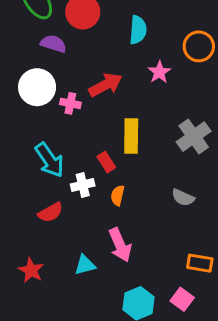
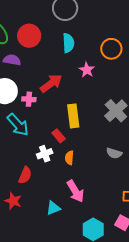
cyan arrow: (49, 160) -> (18, 125), moved
red semicircle: (50, 212) -> (25, 175), turned -30
red star: (31, 270) -> (13, 201), moved

